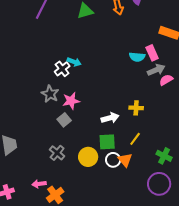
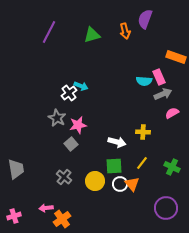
pink semicircle: (166, 80) -> (172, 113), moved
white arrow: (110, 118) -> (117, 142), turned 30
green cross: (164, 156) -> (172, 167), moved

